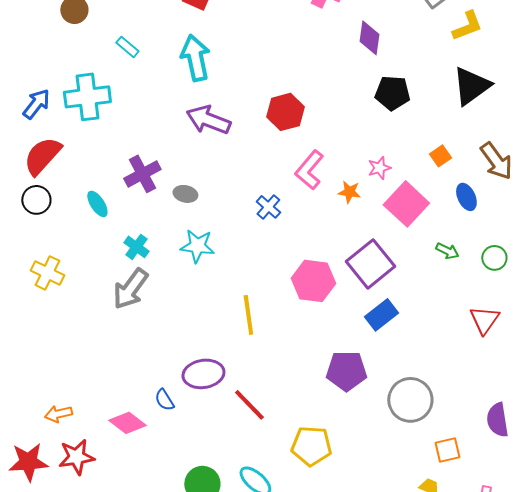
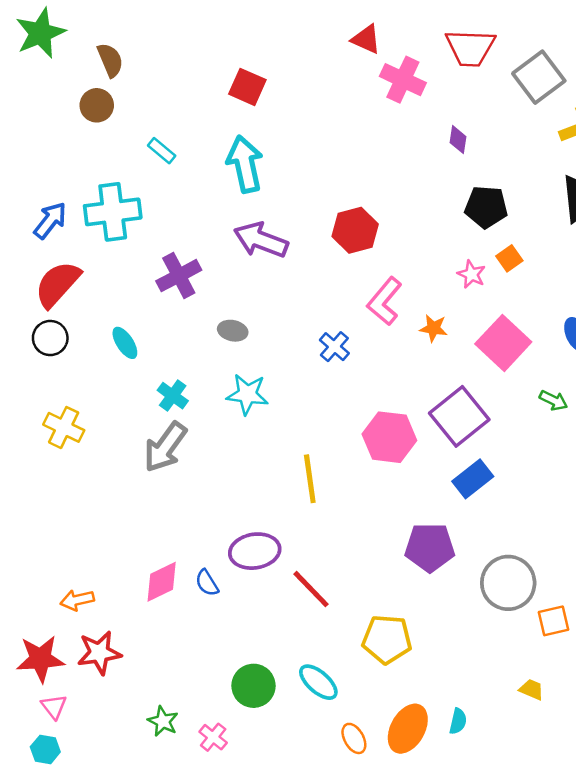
purple diamond: (369, 38) -> (458, 140), size x0.7
orange square: (440, 156) -> (509, 258), moved
pink star: (379, 168) -> (471, 274), moved, turned -30
purple cross: (142, 174) -> (179, 276), moved
pink diamond: (127, 423) -> (162, 582), moved, turned -63
orange square: (447, 450) -> (554, 621), moved

